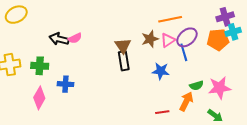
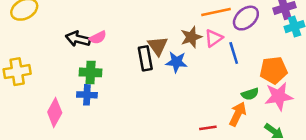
purple ellipse: (187, 37) -> (246, 18), moved
orange pentagon: (218, 40) -> (274, 70), moved
black rectangle: (124, 61) -> (145, 58), moved
green cross: (40, 66) -> (91, 72), moved
blue star: (161, 71) -> (176, 62), moved

